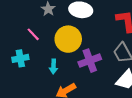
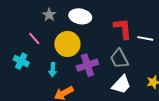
cyan cross: (20, 58) -> (21, 61), turned 35

